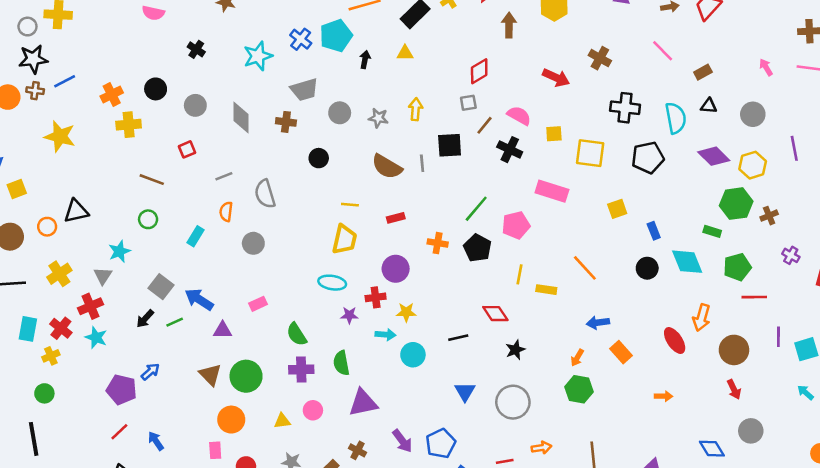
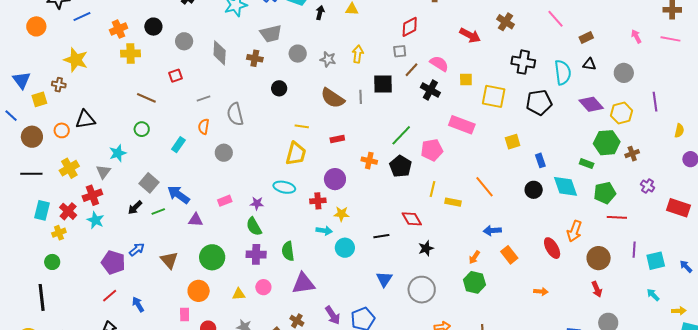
brown cross: (35, 91) -> (59, 85), moved
purple star: (349, 315) -> (257, 203), moved
brown triangle: (210, 375) -> (169, 260), moved

